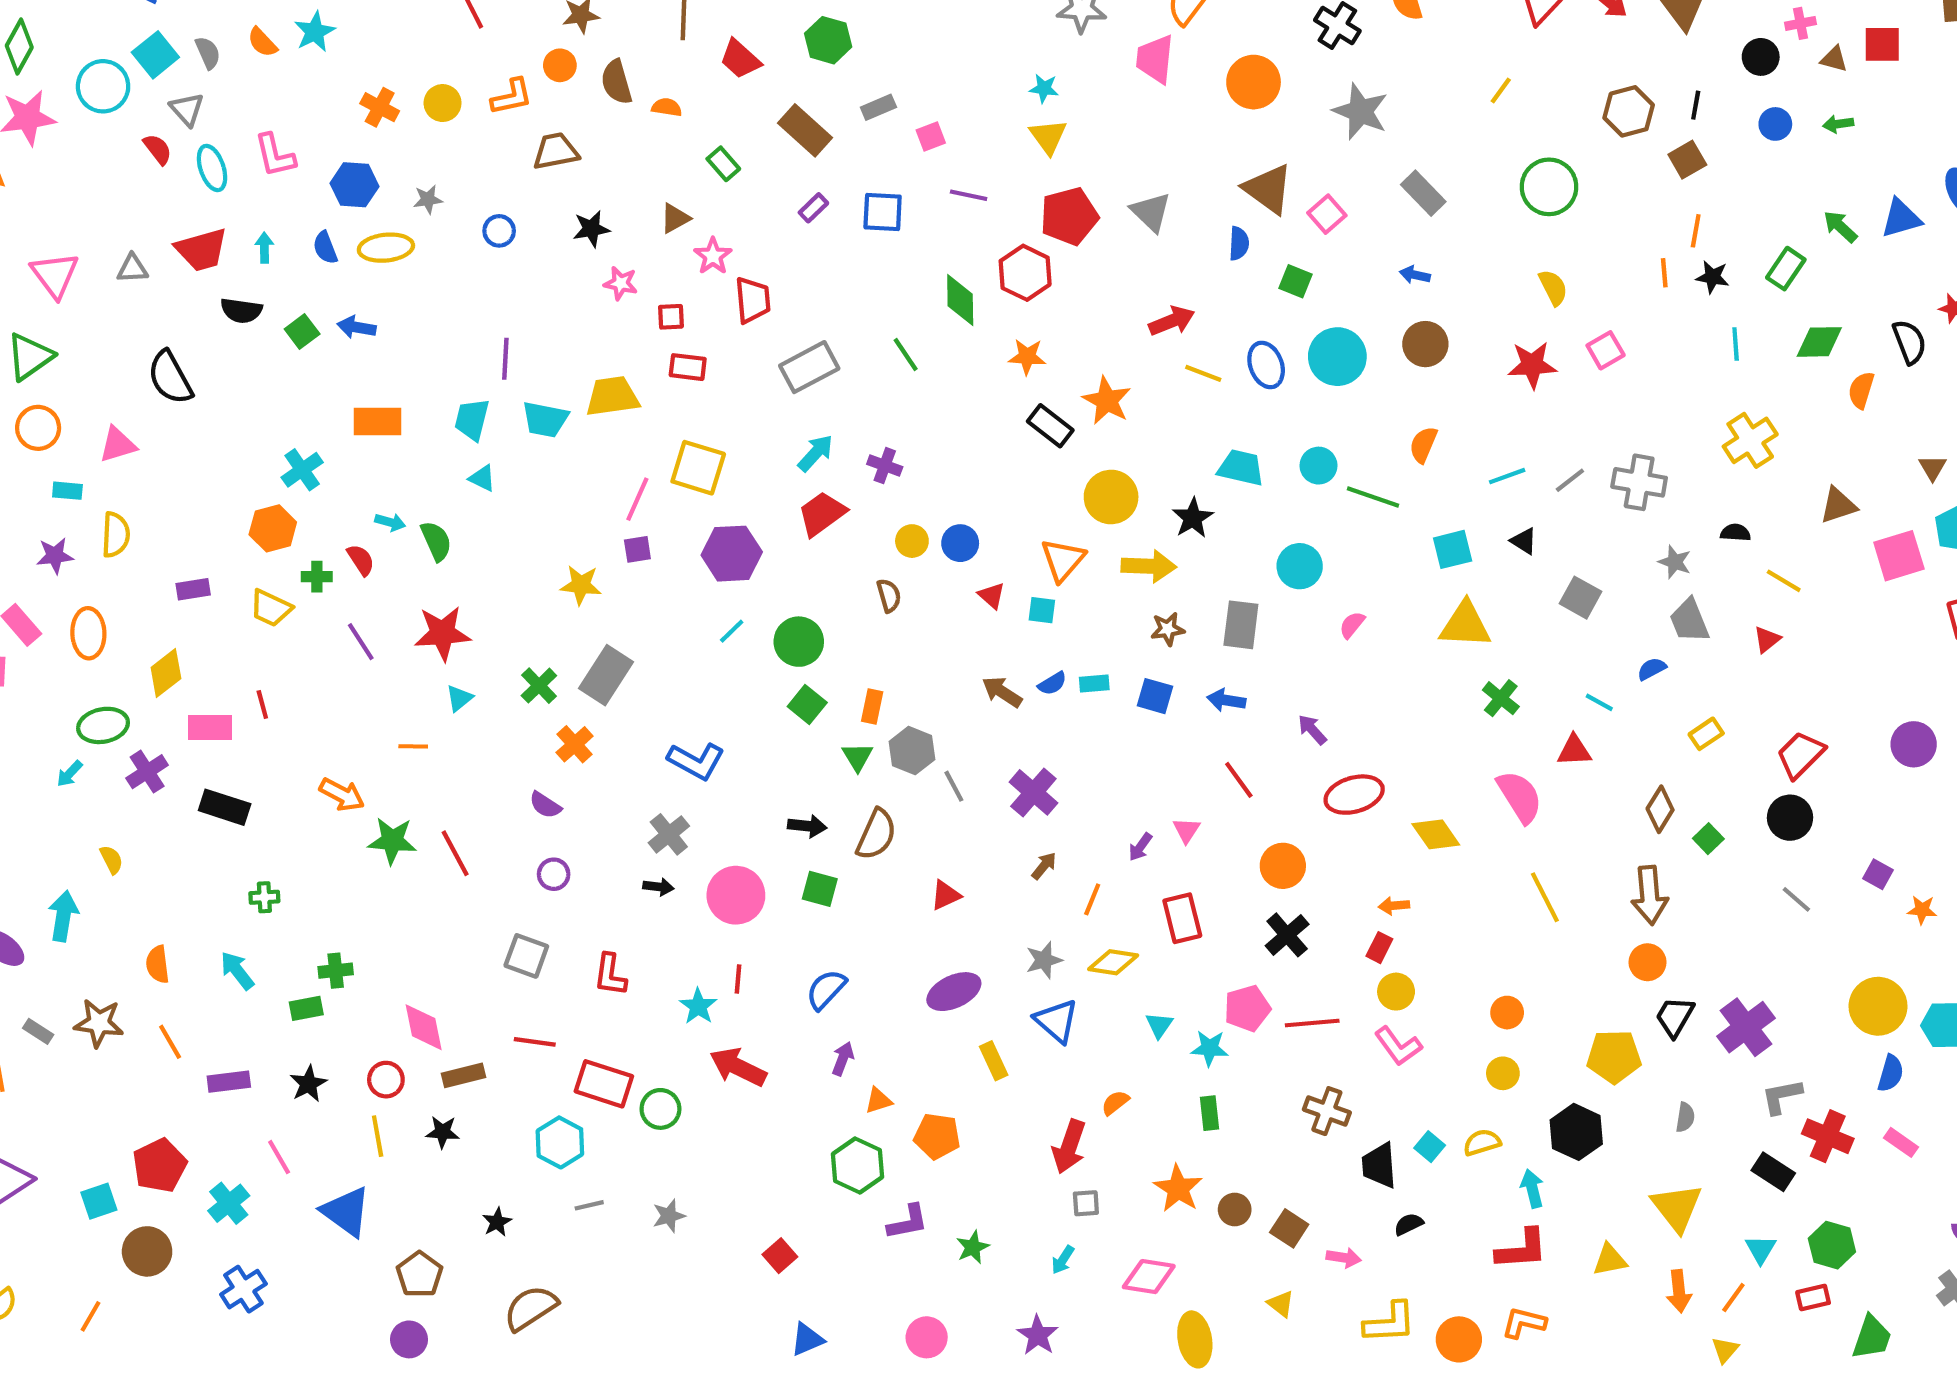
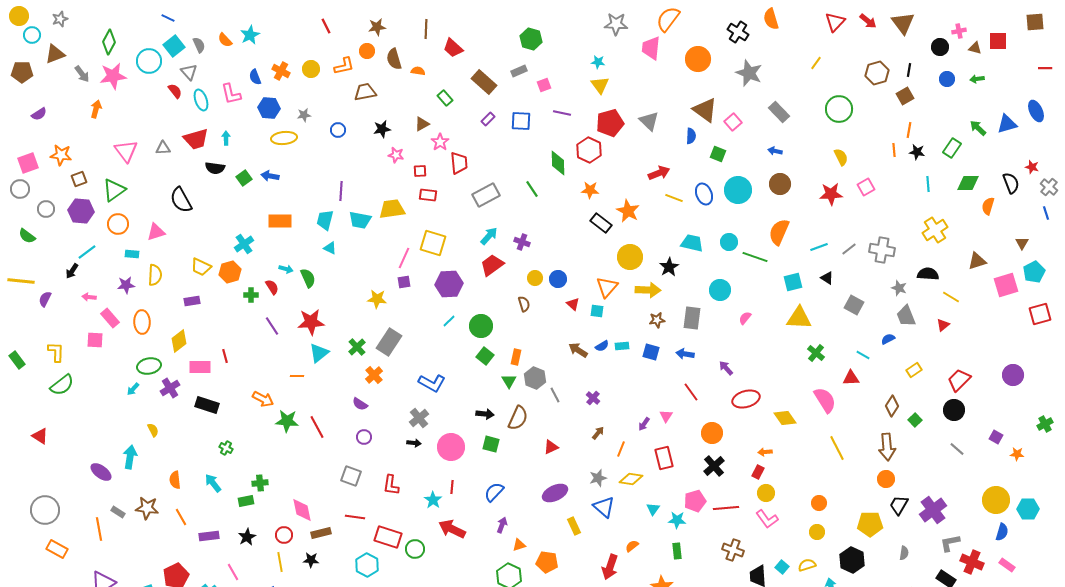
green hexagon: (828, 40) -> (531, 39), moved
blue semicircle: (325, 248) -> (255, 77), moved
orange semicircle: (1423, 445) -> (779, 232), size x1.5
black semicircle: (1736, 533) -> (928, 274), size x1.5
yellow trapezoid: (271, 608) -> (201, 267), moved
cyan triangle: (459, 698) -> (319, 353), size x1.5
purple cross: (1033, 792) -> (593, 398), size x0.6
green cross: (264, 897) -> (226, 448), turned 32

